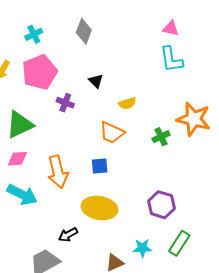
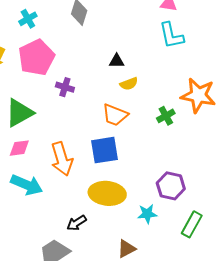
black triangle: (96, 81) -> (117, 61), moved, turned -42
blue square: (100, 166) -> (105, 150), size x1.6
cyan star: (142, 248) -> (147, 214), moved

